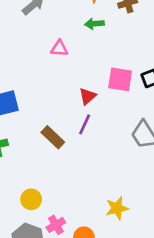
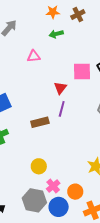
brown rectangle: (53, 137) -> (40, 122), turned -48
yellow circle: (31, 199) -> (39, 166), moved

